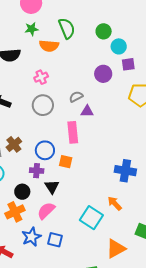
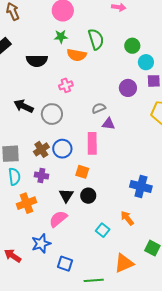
gray circle: (43, 105) -> (52, 114), moved
brown cross: (14, 144) -> (41, 149), moved
blue circle: (45, 150) -> (62, 149), moved
purple cross: (37, 171) -> (41, 175), moved
black circle: (22, 192) -> (88, 196), moved
orange cross: (15, 212) -> (26, 203), moved
cyan square: (91, 218) -> (103, 230), size x0.6
blue square: (55, 240) -> (65, 264), moved

